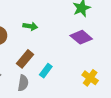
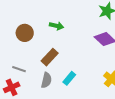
cyan rectangle: (46, 71) -> (69, 78), moved

